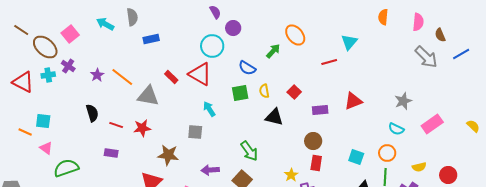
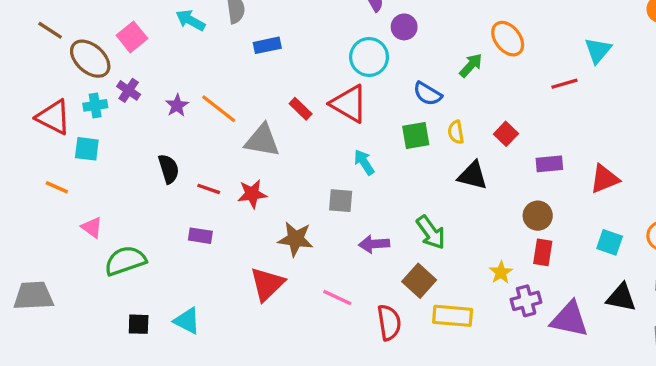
red triangle: (353, 101) -> (605, 179), moved
cyan square: (43, 121) -> (87, 149), moved
orange line: (25, 132) -> (57, 187), moved
purple arrow: (210, 170) -> (374, 244), moved

